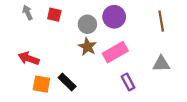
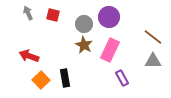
brown line: (161, 21) -> (153, 37), moved, turned -42
pink rectangle: (115, 52) -> (110, 50), turned -35
black rectangle: (67, 82) -> (65, 78), turned 36
orange square: (41, 84) -> (41, 80), turned 36

